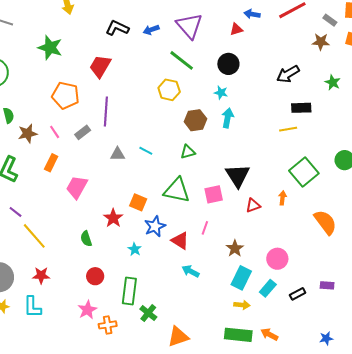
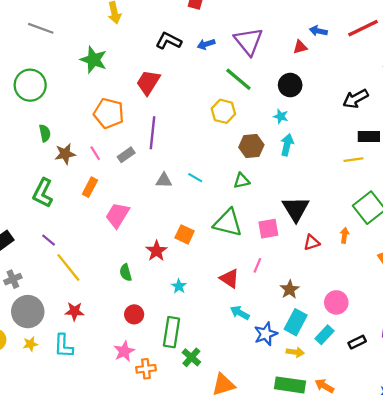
blue star: (155, 226) -> (266, 334), moved

